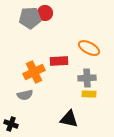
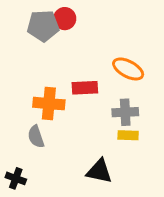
orange cross: (34, 72) -> (49, 104), turned 30
gray semicircle: (25, 95) -> (36, 137), turned 84

